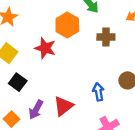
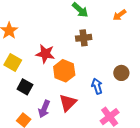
orange hexagon: (67, 25) -> (64, 71), moved
brown cross: (106, 37) -> (84, 38), moved

